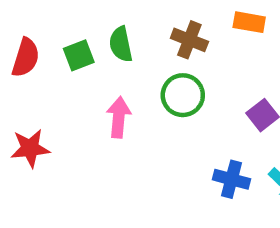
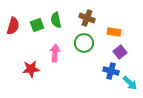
orange rectangle: (249, 22) -> (114, 32), moved
red star: (30, 148) -> (31, 69), moved
blue cross: (231, 179) -> (111, 71), moved

